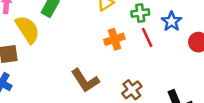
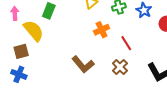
red line: (147, 37) -> (126, 43), moved

